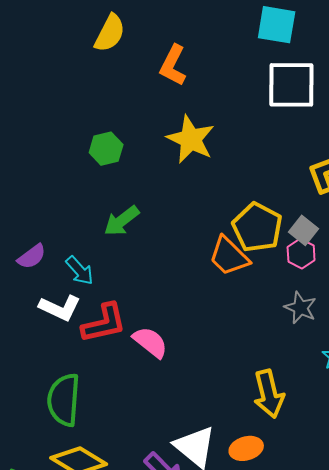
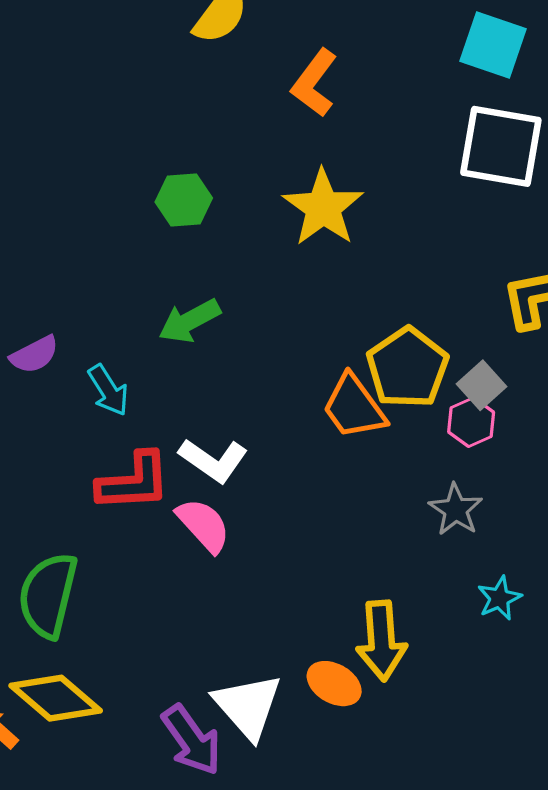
white L-shape: (60, 308) -> (213, 460), moved
orange ellipse: (246, 448) -> (334, 684), moved, turned 36

